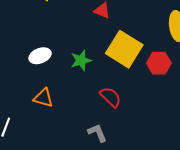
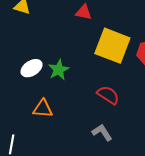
green star: (81, 60) -> (59, 70), moved

